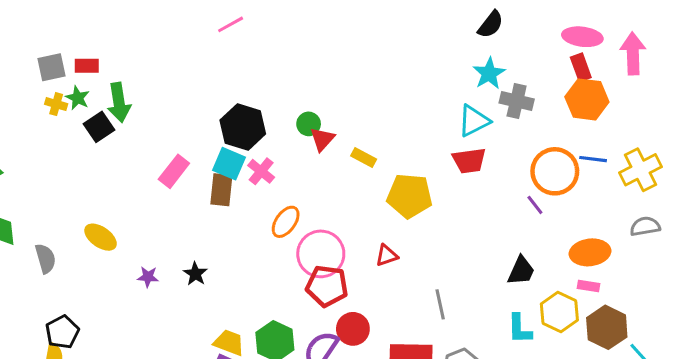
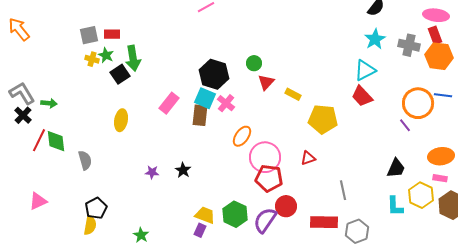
gray cross: (517, 101) -> (409, 45), moved
green circle: (309, 124) -> (254, 63), moved
red trapezoid: (469, 161) -> (362, 96), turned 55
yellow ellipse: (101, 237) -> (121, 120), moved, turned 65

